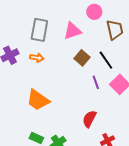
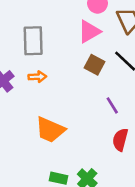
pink triangle: (72, 31) -> (89, 32), moved
purple line: (96, 82) -> (112, 105), moved

